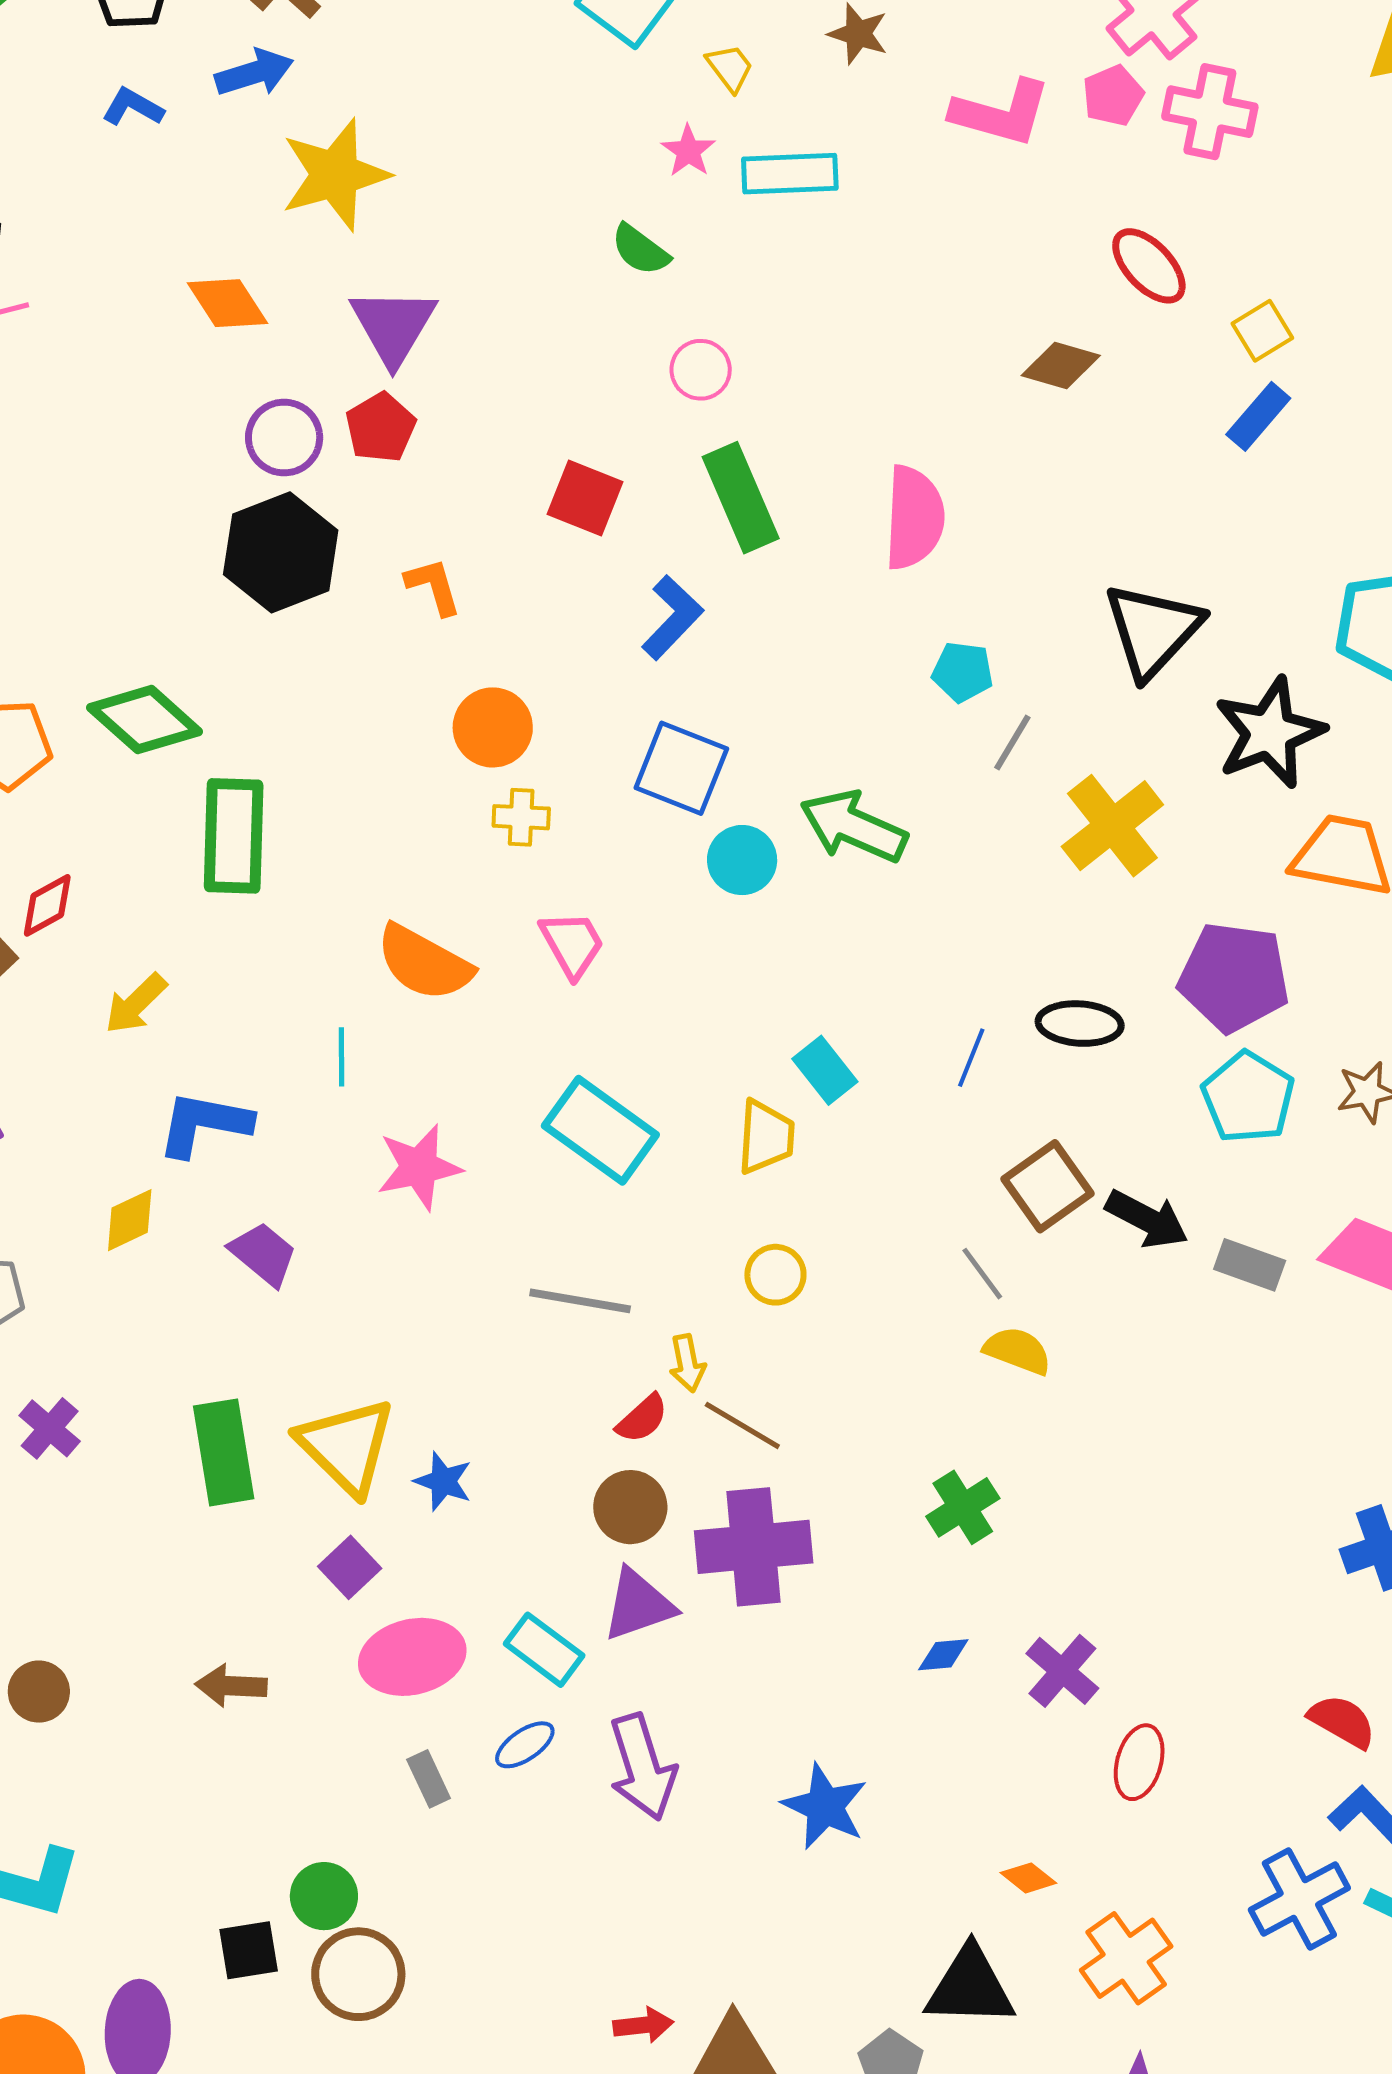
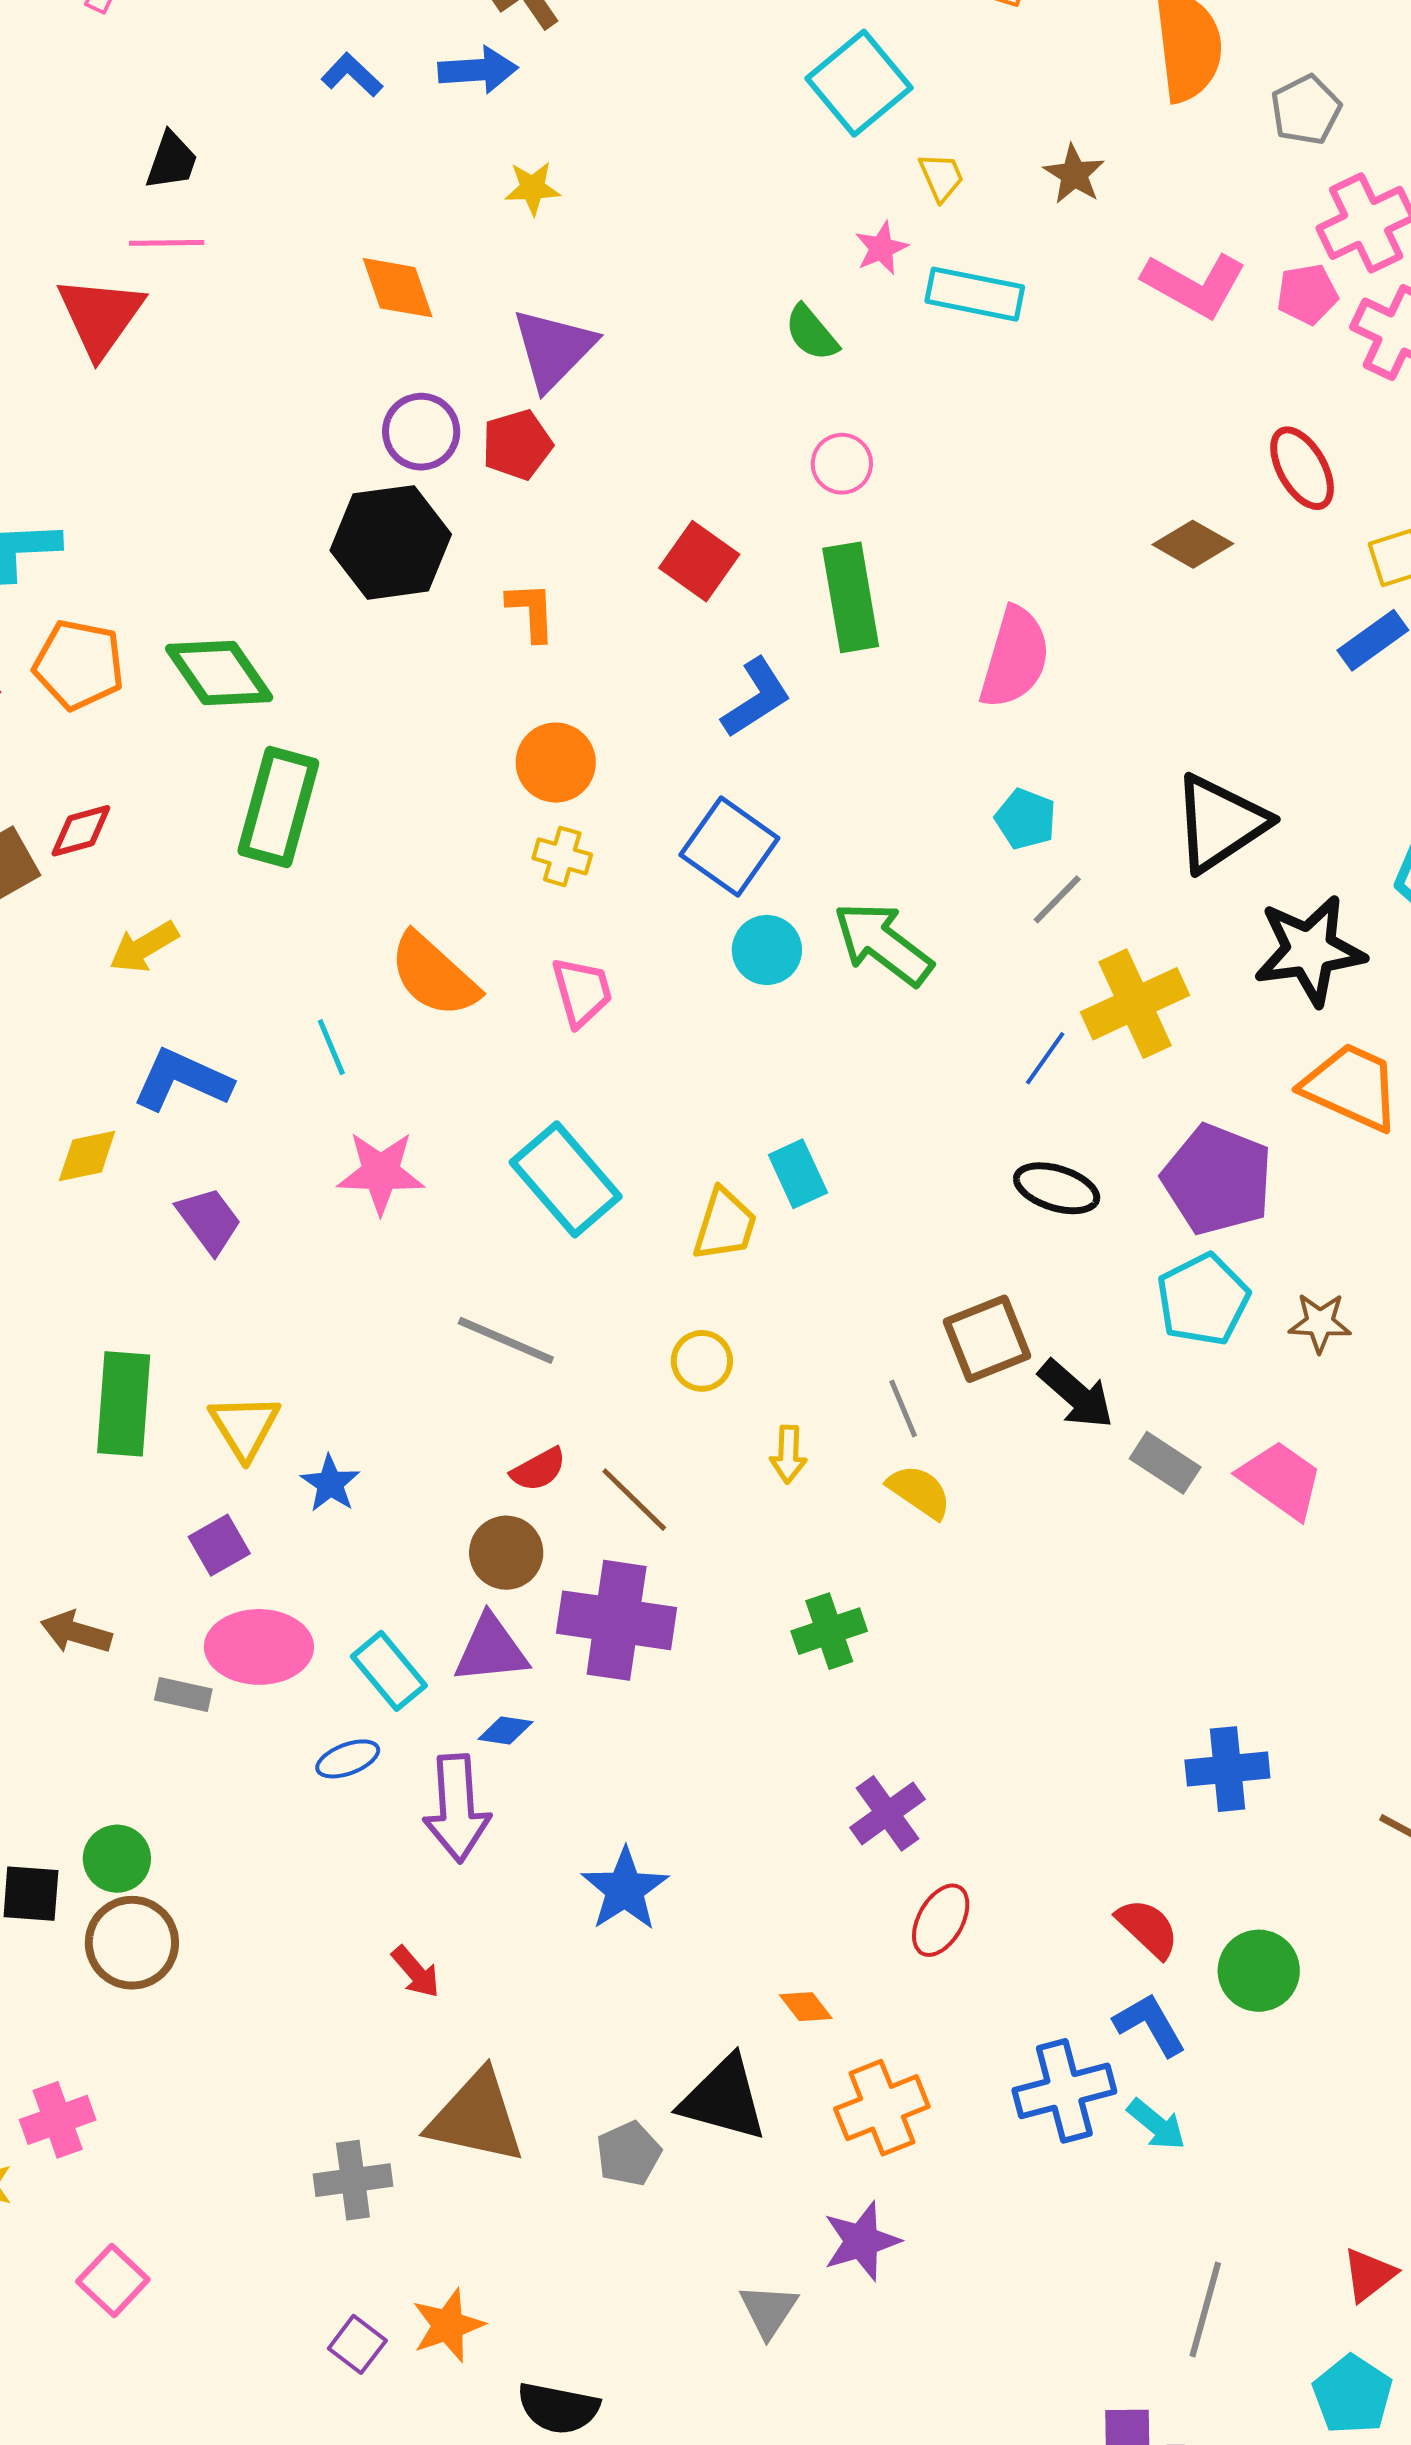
yellow star: (335, 175) -> (532, 188), size x0.5
cyan line: (342, 1057) -> (331, 1047), turned -36
blue line: (971, 1058) -> (1045, 1058), moved
yellow arrow: (687, 1363) -> (788, 1454), moved
yellow triangle: (346, 1446) -> (245, 1427), size x0.7
blue diamond: (943, 1655) -> (505, 1730), moved
gray rectangle: (429, 1779) -> (183, 1695), moved, turned -66
red arrow: (643, 2025) -> (416, 1972), moved, turned 42

